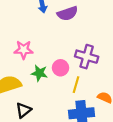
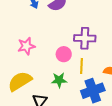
green star: (39, 73) -> (59, 80), moved

